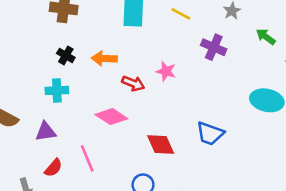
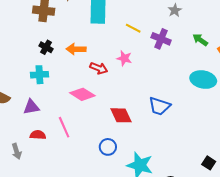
yellow line: (181, 14) -> (133, 28), moved
green arrow: (266, 37) -> (200, 40), moved
red semicircle: (53, 168) -> (38, 135), turned -126

